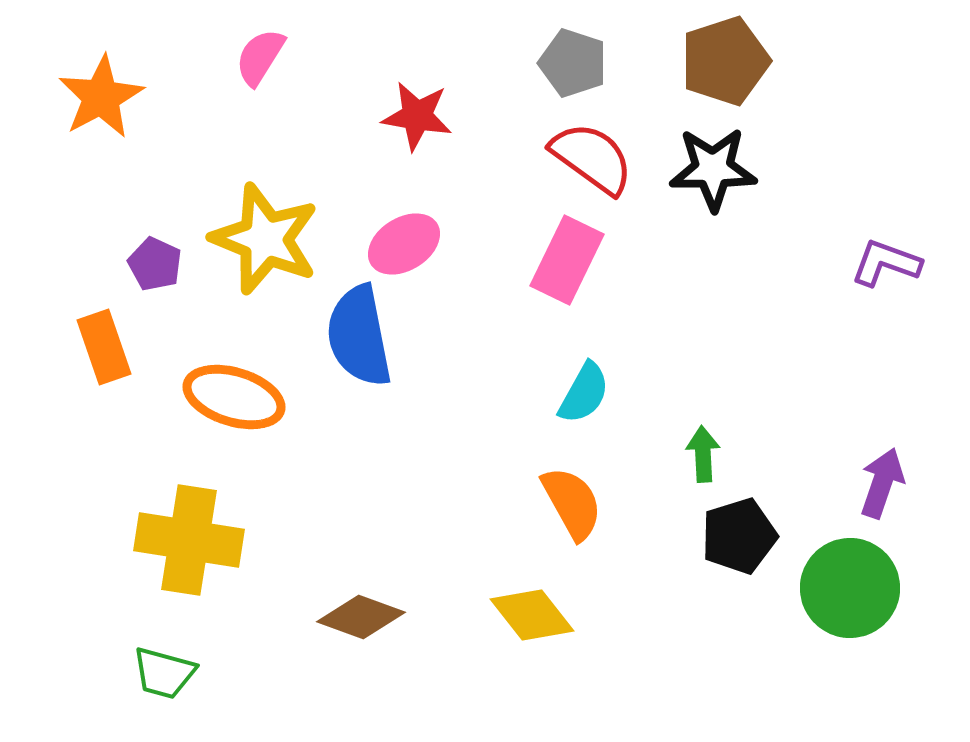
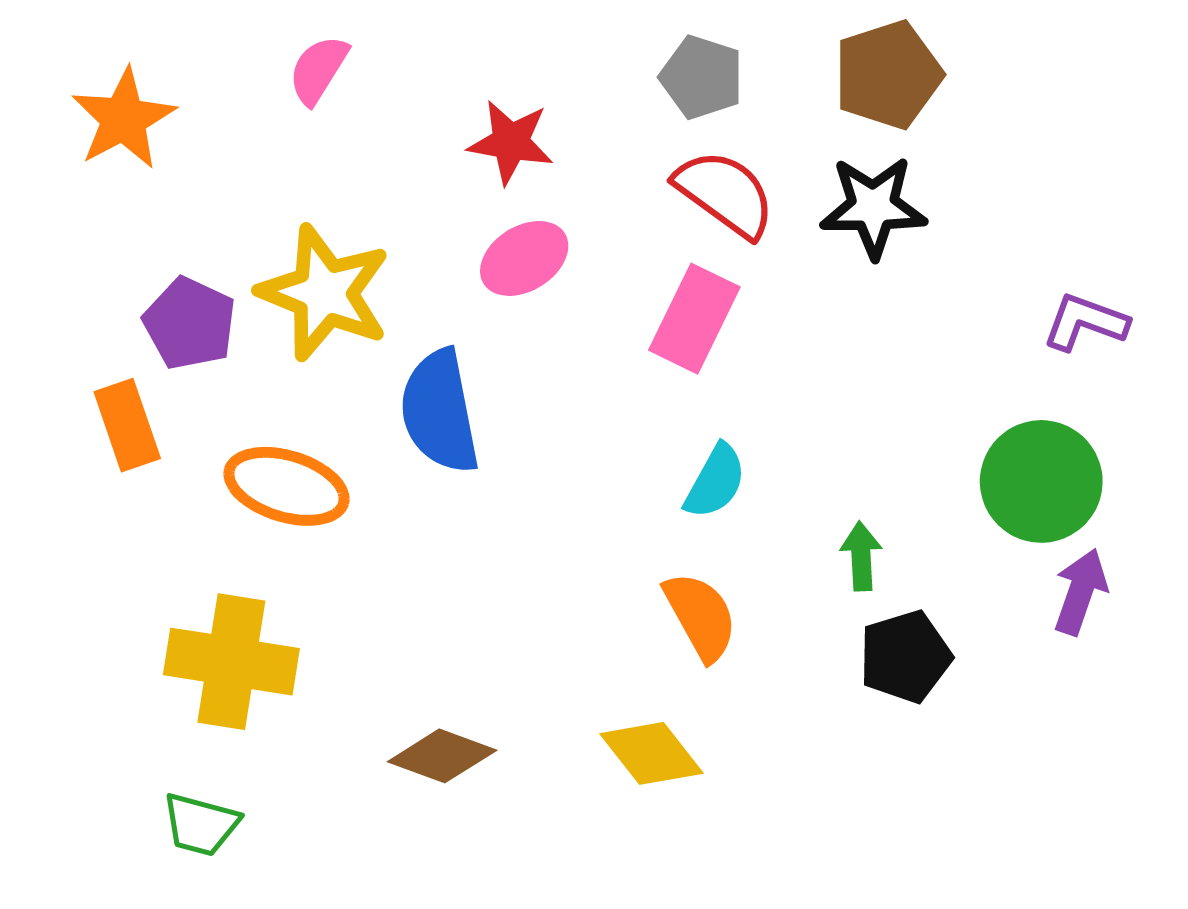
pink ellipse: (404, 244) -> (524, 258), moved
purple pentagon: (155, 264) -> (190, 323), size x1.4
green circle: (850, 588) -> (1041, 481), moved

